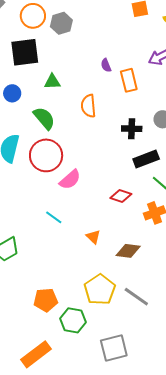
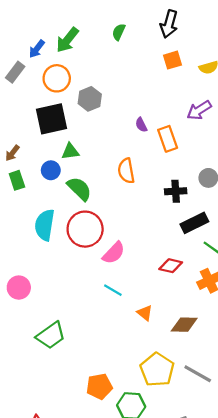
gray hexagon: (61, 23) -> (90, 99), moved
green triangle: (52, 82) -> (70, 152), moved
blue circle: (12, 93) -> (51, 170), moved
cyan line: (54, 217) -> (113, 290), moved

